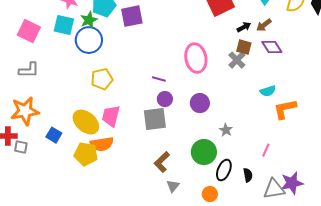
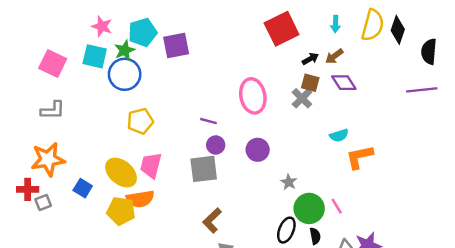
gray square: (21, 147) -> (43, 202), turned -32
pink line: (266, 150) -> (337, 206), turned -56
green circle: (204, 152) -> (309, 208), moved

